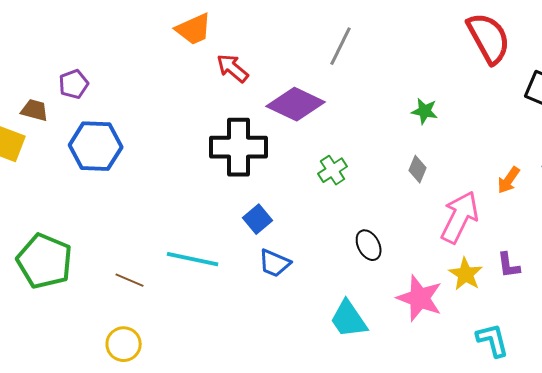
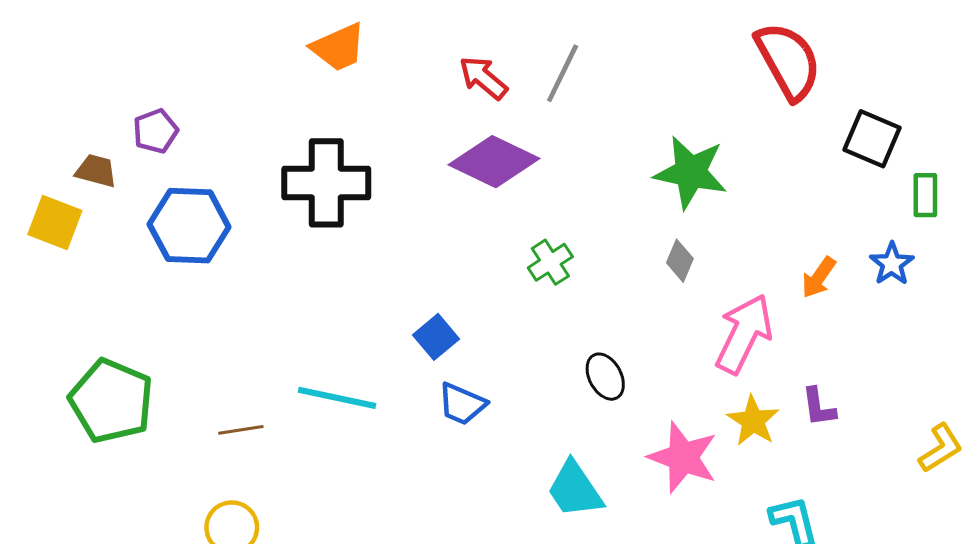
red arrow: (233, 68) -> (483, 78), moved
green star: (425, 111) -> (691, 172), size x1.8
black cross: (239, 147) -> (326, 183), moved
brown line: (130, 280) -> (241, 430), turned -32

